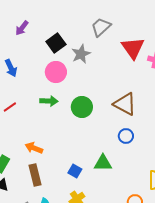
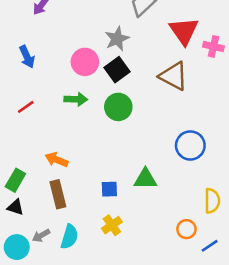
black square: (56, 43) -> (117, 70), moved
brown triangle: (125, 104) -> (174, 76), moved
blue circle: (126, 136) -> (190, 145), moved, size x1.5
blue square: (75, 171) -> (109, 189), turned -32

